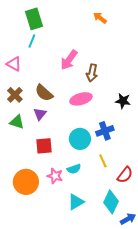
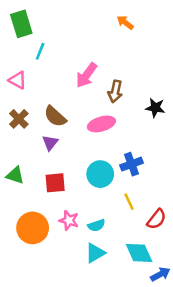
green rectangle: (34, 19) -> (21, 24), moved
black star: (123, 101) -> (155, 108), moved
green triangle: (17, 122) -> (15, 175), moved
cyan semicircle: (74, 169) -> (96, 225), moved
cyan diamond: (111, 202) -> (139, 253), turned -50

